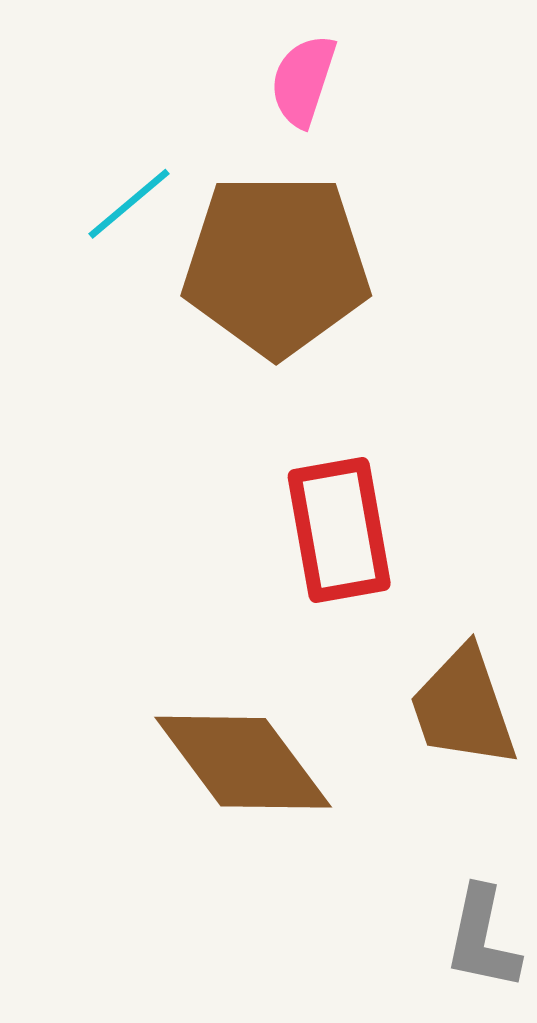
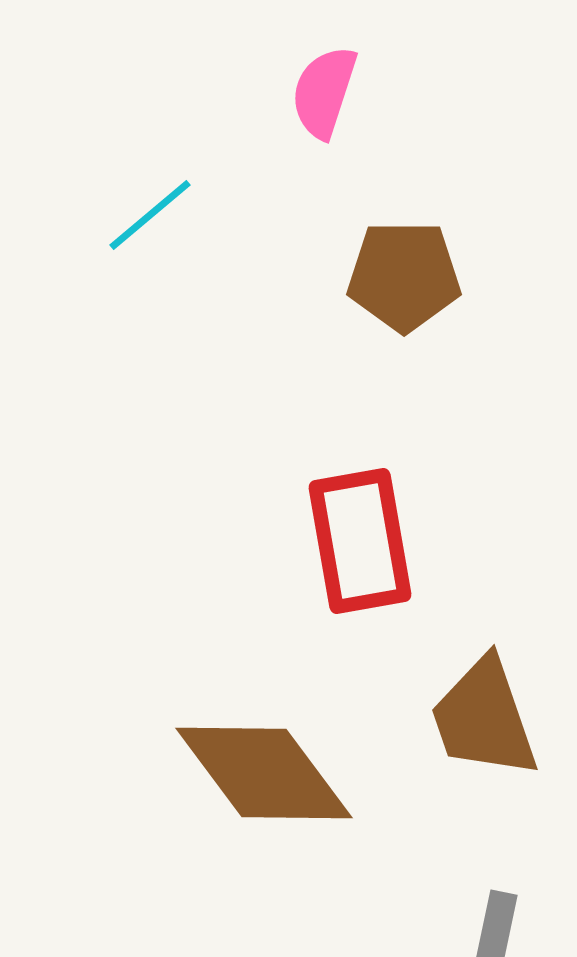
brown pentagon: (276, 265) -> (404, 276), moved, size x0.6

